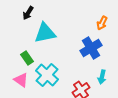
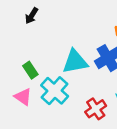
cyan triangle: (45, 33) -> (75, 62), moved

